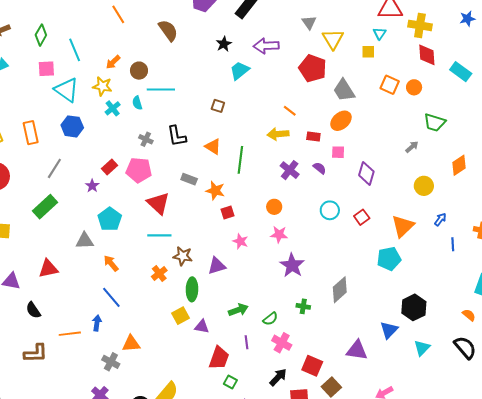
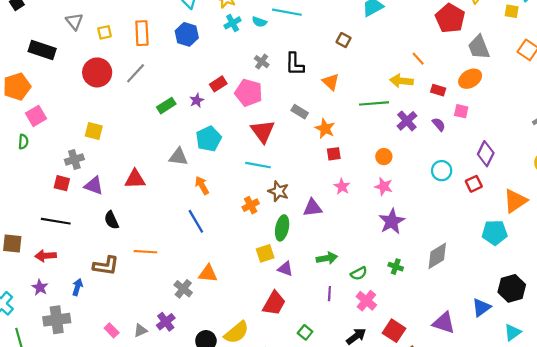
cyan semicircle: (137, 103) -> (259, 22), turned -64
green line: (240, 160) -> (374, 103), moved, turned 68
gray line: (54, 168) -> (136, 73), moved
purple diamond: (366, 173) -> (486, 154), moved
green rectangle: (45, 207) -> (166, 106), moved, size x0.7
blue arrow: (97, 323) -> (77, 287), moved
red trapezoid: (219, 358) -> (274, 303), moved

